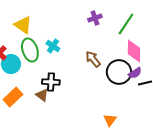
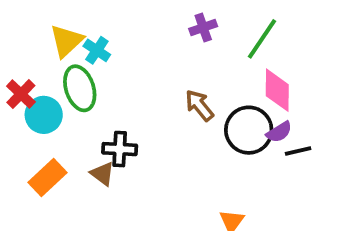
yellow triangle: (23, 25) -> (66, 41), turned 42
cyan cross: (53, 46) -> (97, 50), moved

